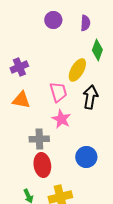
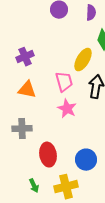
gray cross: (39, 139) -> (22, 129), moved
blue circle: (86, 157) -> (86, 160), moved

